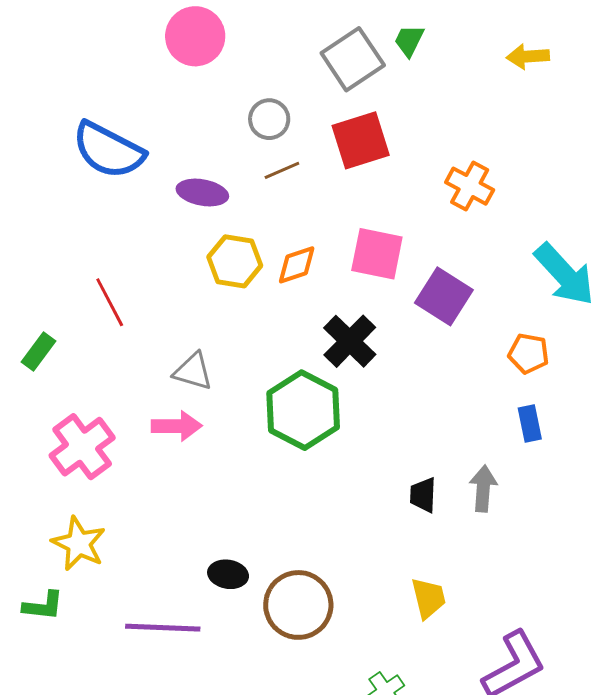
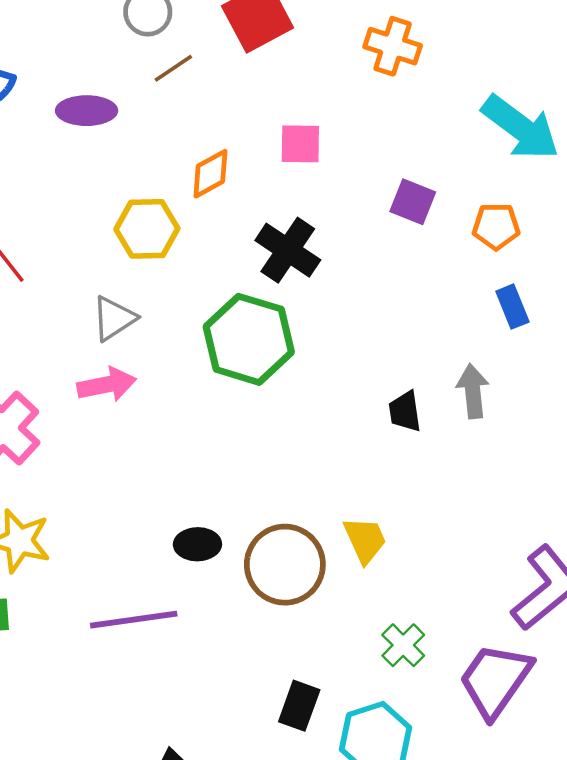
pink square: (377, 254) -> (300, 144), size x0.7
yellow hexagon: (235, 261) -> (147, 229), moved
purple square: (444, 296) -> (413, 202), moved, size x0.7
gray triangle: (193, 371) -> (114, 318), turned -39
yellow trapezoid: (429, 598) -> (365, 540), moved

